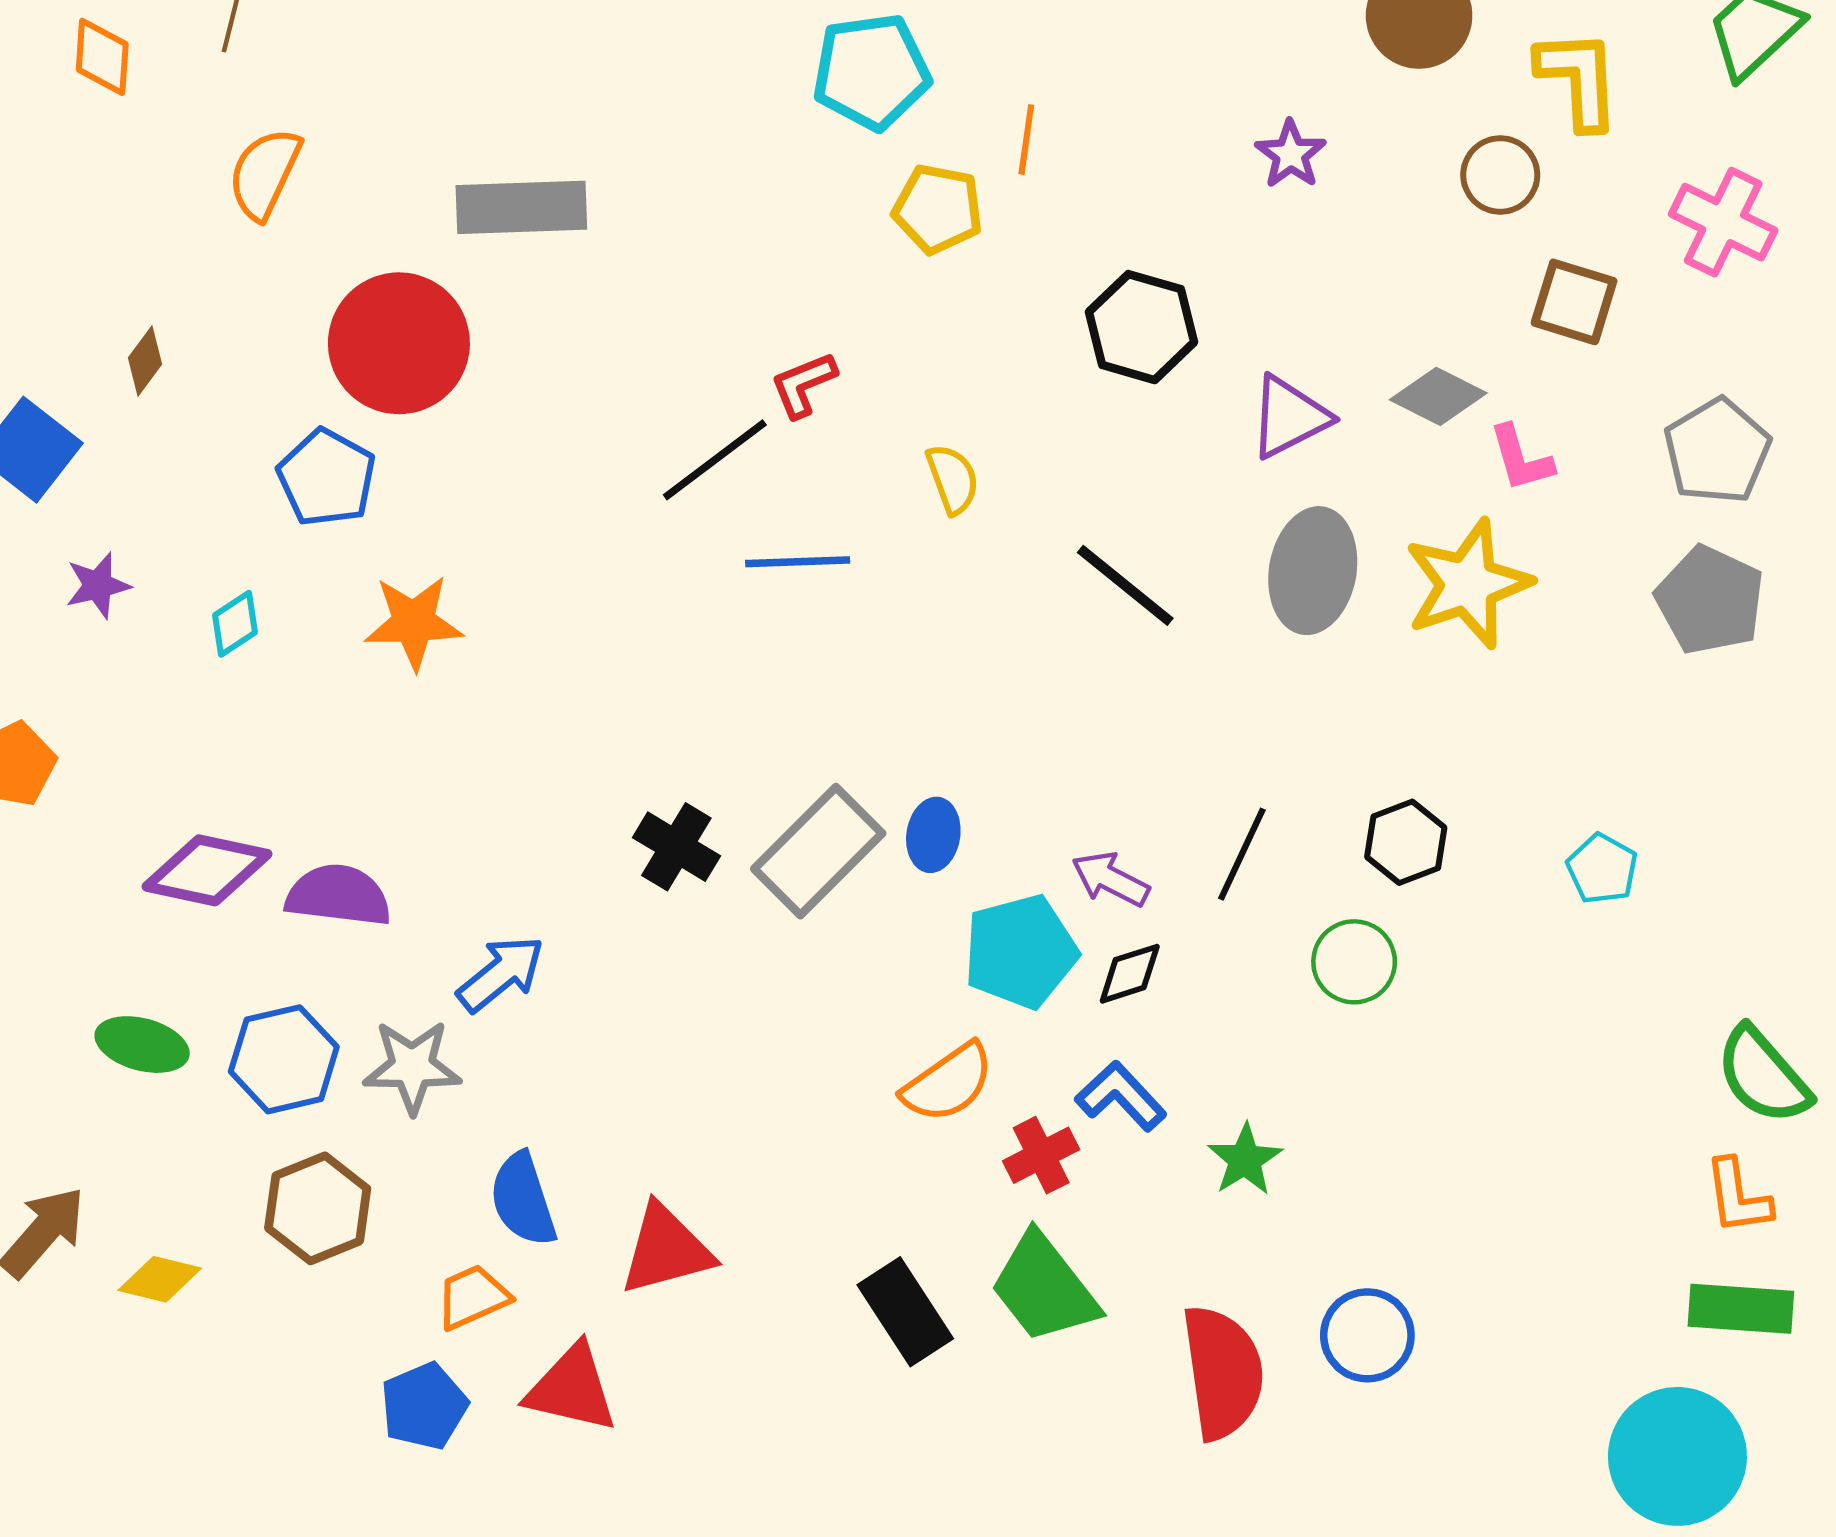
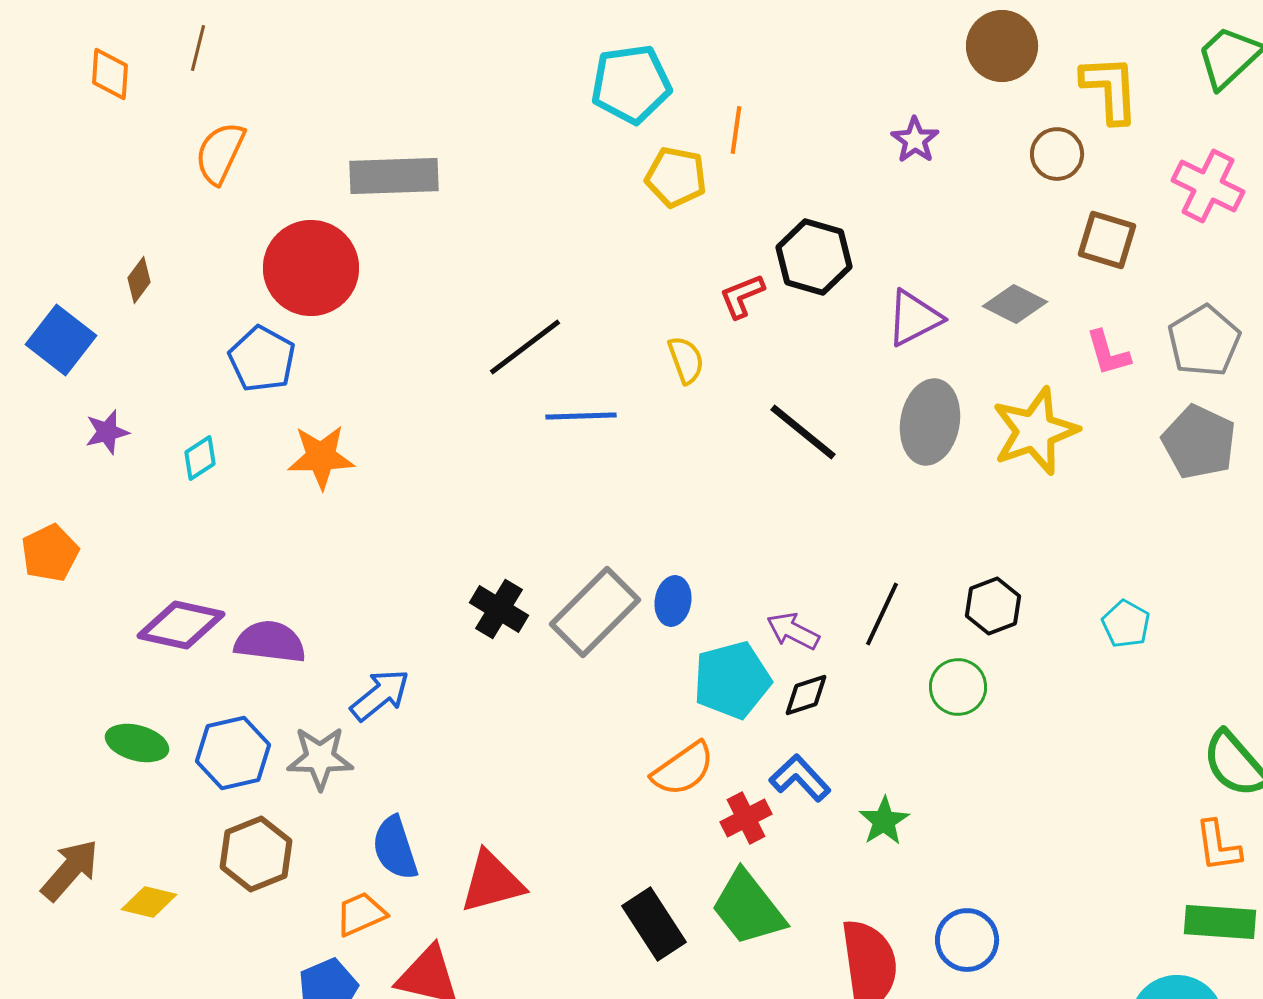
red L-shape: (803, 385) -> (742, 296), moved
pink L-shape: (1521, 458) -> (1108, 353), moved

